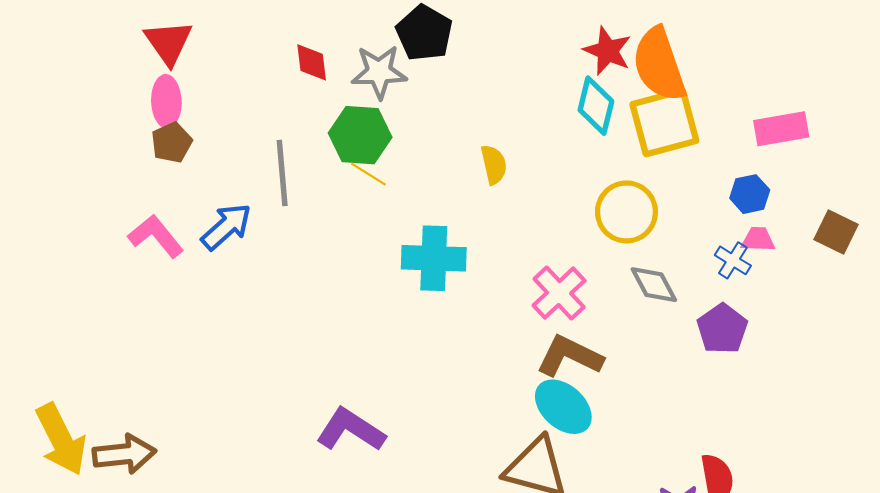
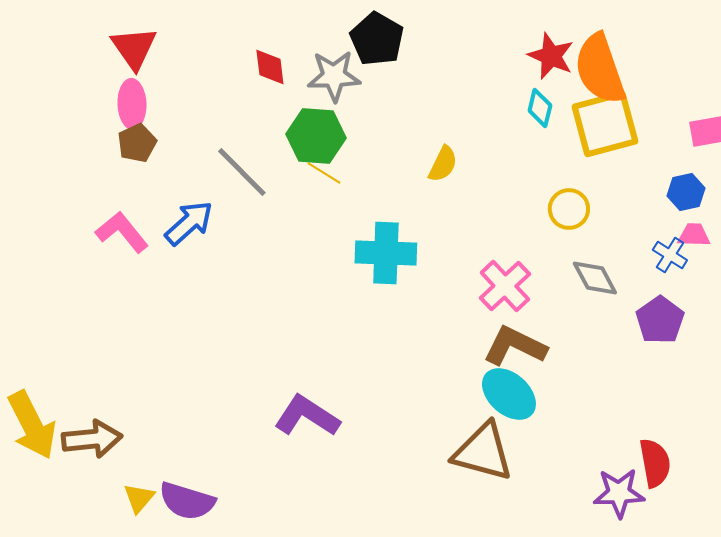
cyan diamond: (596, 106) -> (540, 108), size x0.7
yellow semicircle: (494, 165) -> (443, 164), turned 39
gray line: (282, 173) -> (242, 172), turned -40
yellow circle: (626, 212) -> (569, 209), size x0.7

